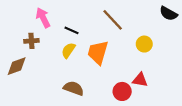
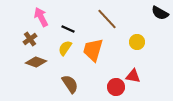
brown cross: (31, 41) -> (30, 39), turned -32
brown diamond: (17, 66) -> (36, 62), moved, turned 40
brown semicircle: (74, 88) -> (70, 84), turned 36

